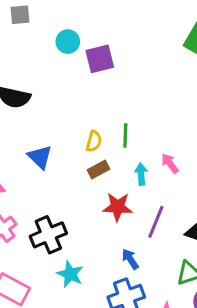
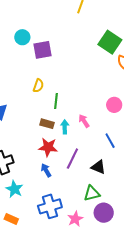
yellow semicircle: (94, 141) -> (38, 86), moved
brown rectangle: (98, 169) -> (47, 124), moved, turned 40
blue arrow: (130, 259) -> (46, 170), moved

